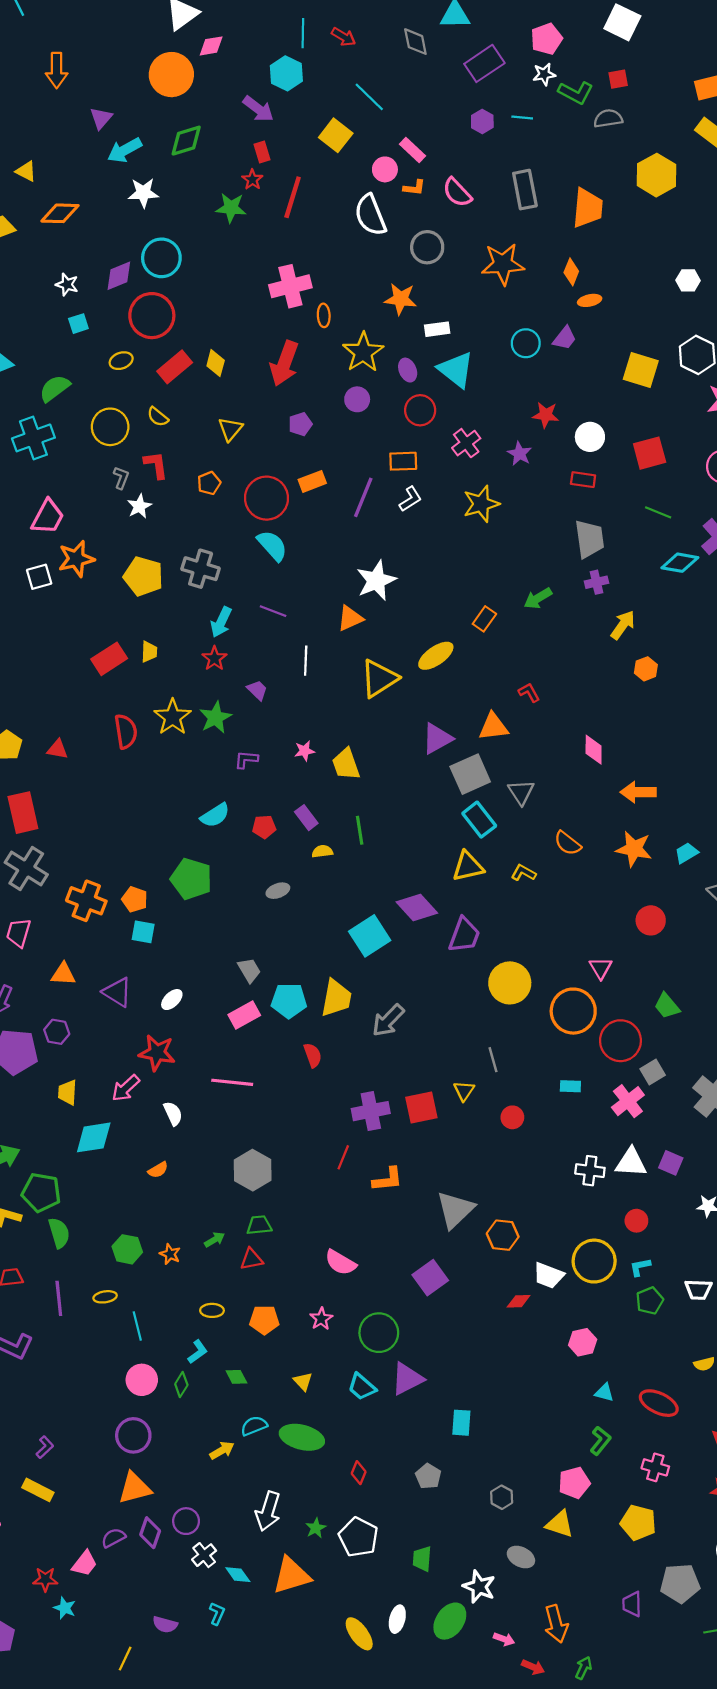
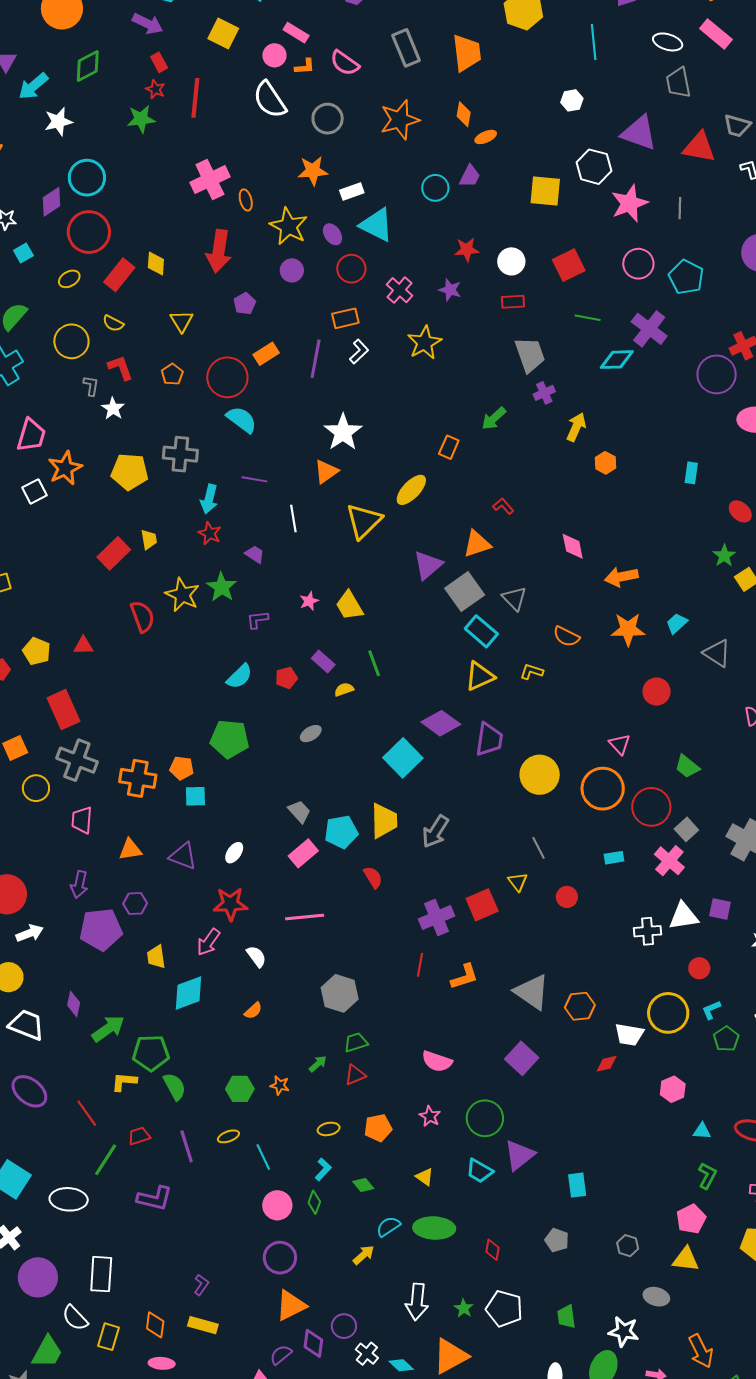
gray triangle: (455, 1210) -> (532, 992), turned -30

